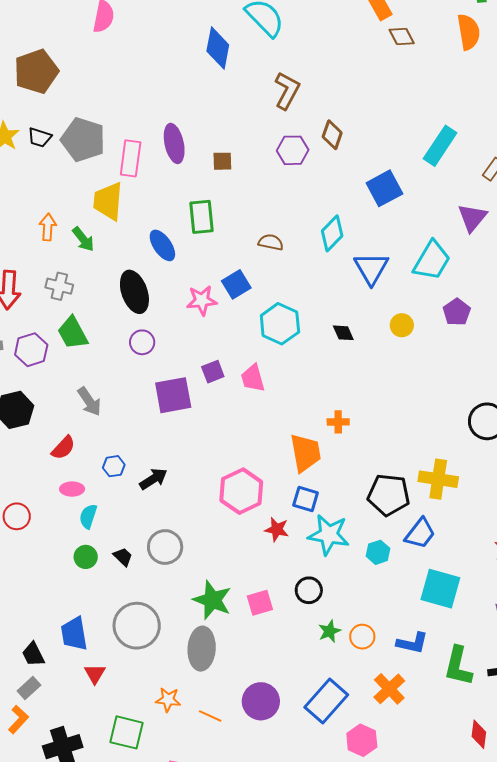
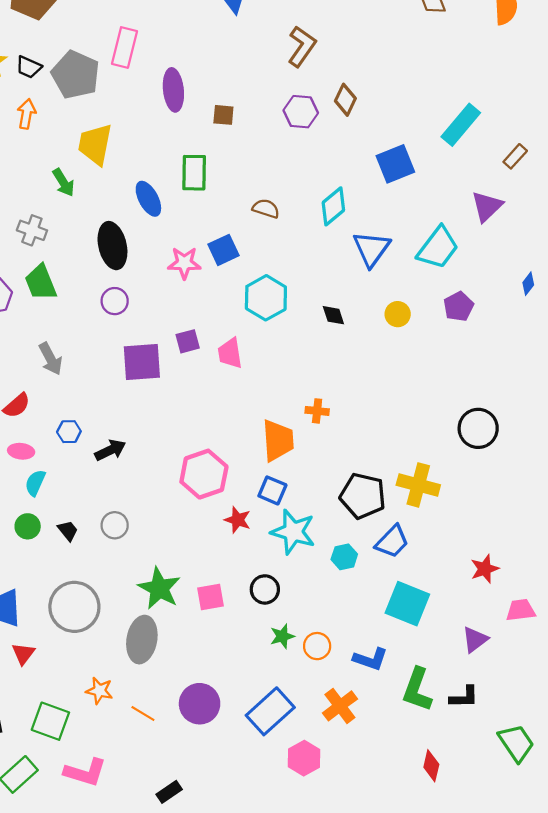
pink rectangle: (131, 158) -> (124, 47), moved
orange arrow: (48, 227) -> (27, 114), moved
gray circle: (165, 547) -> (115, 525), size x0.7

